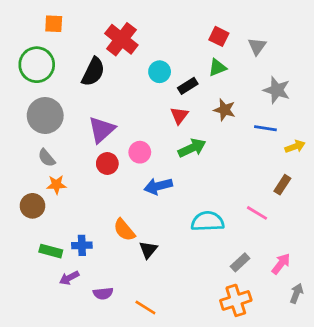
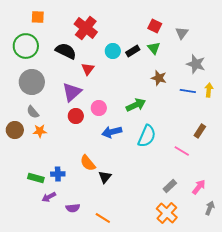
green triangle: (217, 67) -> (154, 48), turned -48
black semicircle: (93, 72) -> (66, 51), turned -90
black rectangle: (188, 86) -> (133, 51), moved
red triangle: (179, 115) -> (88, 69), moved
yellow arrow: (295, 147) -> (209, 90), moved, turned -64
brown circle: (32, 206) -> (15, 130), moved
cyan semicircle: (208, 221) -> (147, 136), moved, turned 115
orange cross: (236, 300) -> (167, 213), turned -30

